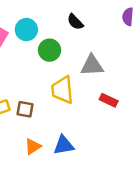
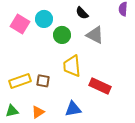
gray triangle: (92, 66) -> (95, 35), moved, turned 30
red rectangle: (109, 100) -> (100, 86), moved, size x1.5
orange triangle: (33, 147) -> (38, 112), moved

